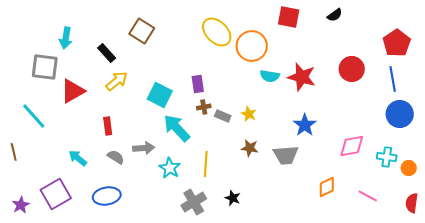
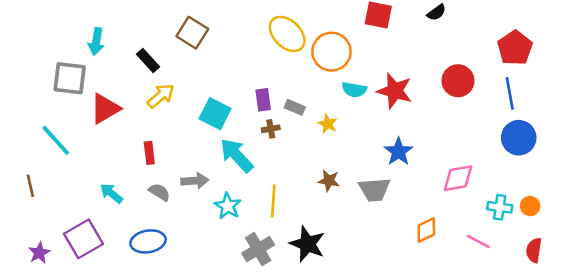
yellow star: (249, 114) -> (328, 124), moved
gray rectangle: (223, 116) -> (295, 107), moved
cyan cross: (387, 157) -> (500, 207), moved
black star: (233, 198) -> (307, 244), size x1.8

